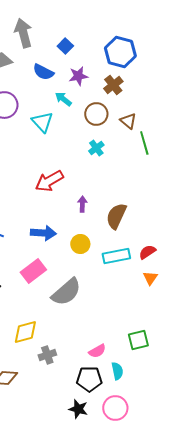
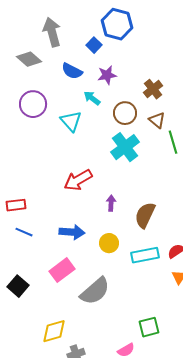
blue hexagon: (120, 52) -> (117, 24), moved
brown cross: (113, 85) -> (153, 89), moved
cyan cross: (96, 148) -> (125, 147), size x1.8
green square: (138, 340) -> (149, 327), moved

